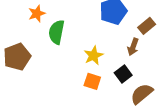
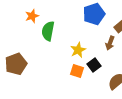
brown pentagon: (17, 57) -> (16, 64), moved
black square: (123, 74) -> (94, 65), moved

